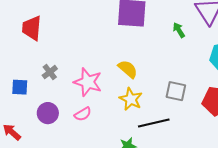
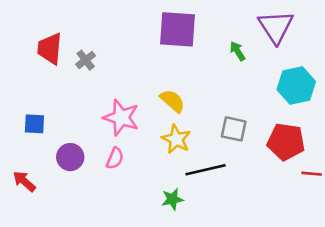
gray cross: (50, 72) -> (86, 60), moved
pink semicircle: (83, 114) -> (115, 158), turned -36

